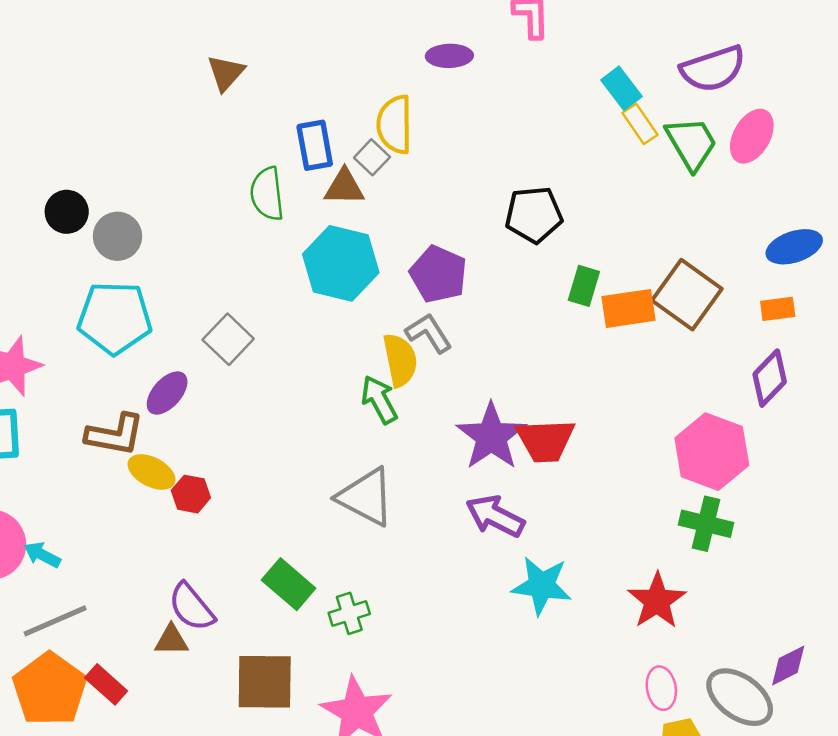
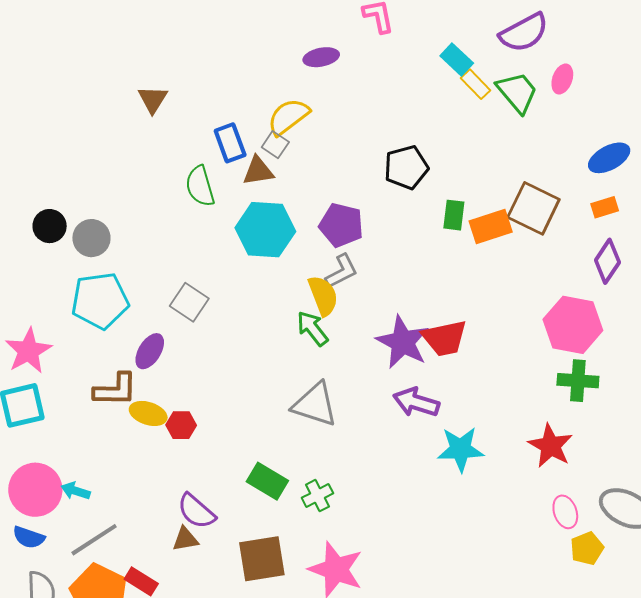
yellow semicircle: (395, 125) -> (288, 117), turned 63
pink ellipse: (752, 136) -> (562, 79), size x0.7
gray L-shape: (429, 333) -> (342, 271), turned 105

